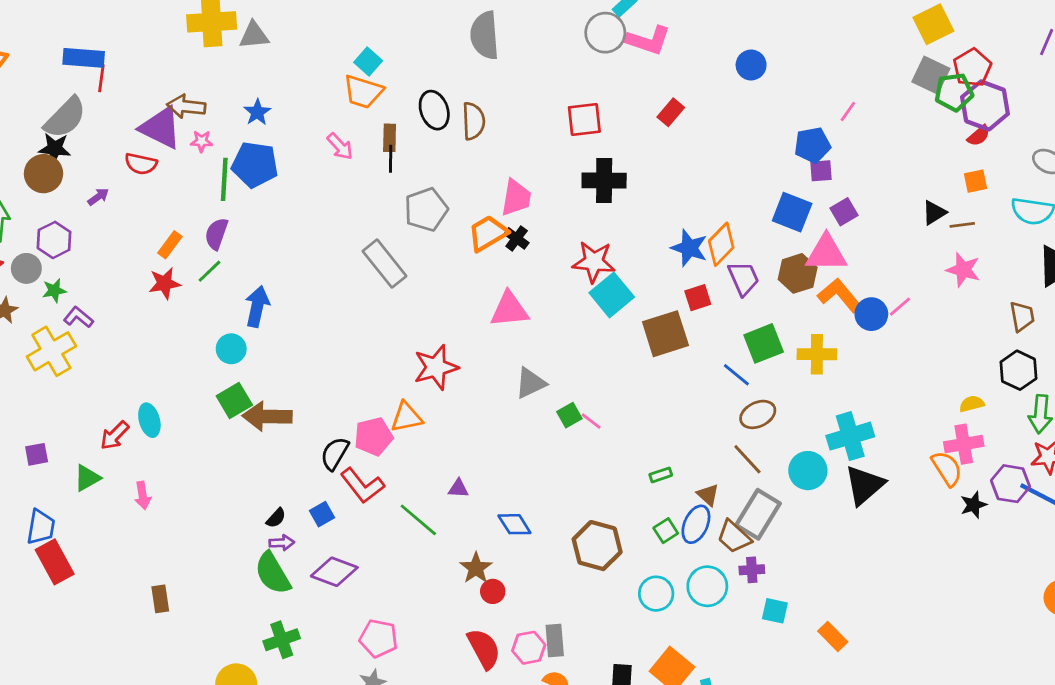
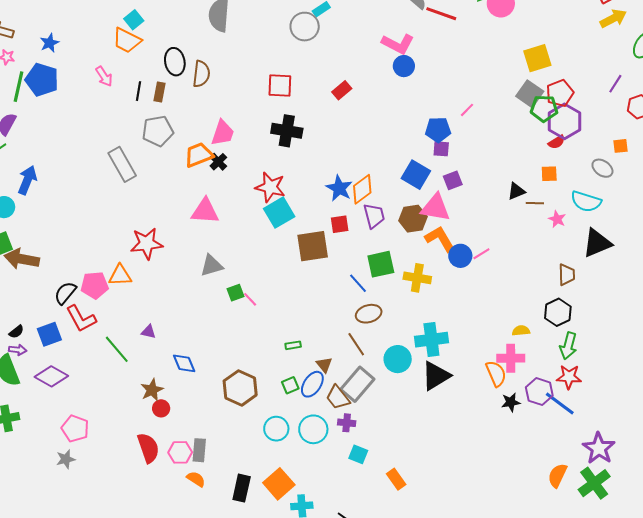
pink L-shape: (648, 40) -> (398, 44), moved
brown rectangle: (390, 138) -> (159, 92), moved
pink star: (963, 270) -> (557, 219), moved, size x0.7
blue square: (322, 514) -> (49, 334), size x1.4

